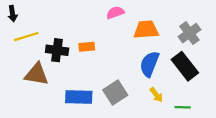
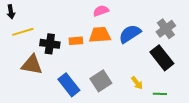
orange trapezoid: (146, 30) -> (100, 35), moved
blue semicircle: (149, 64) -> (130, 34), moved, turned 35
blue rectangle: (79, 97) -> (69, 85), turned 50

